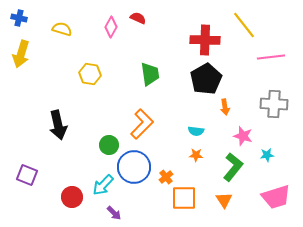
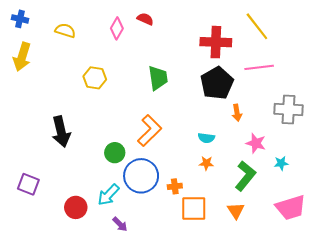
pink line: (271, 57) -> (259, 67), moved
orange cross: (166, 177) -> (175, 186), turned 32

